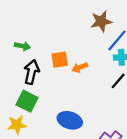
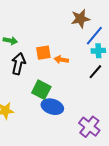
orange arrow: (80, 67) -> (61, 60), turned 32
green square: (27, 101) -> (41, 90), moved

